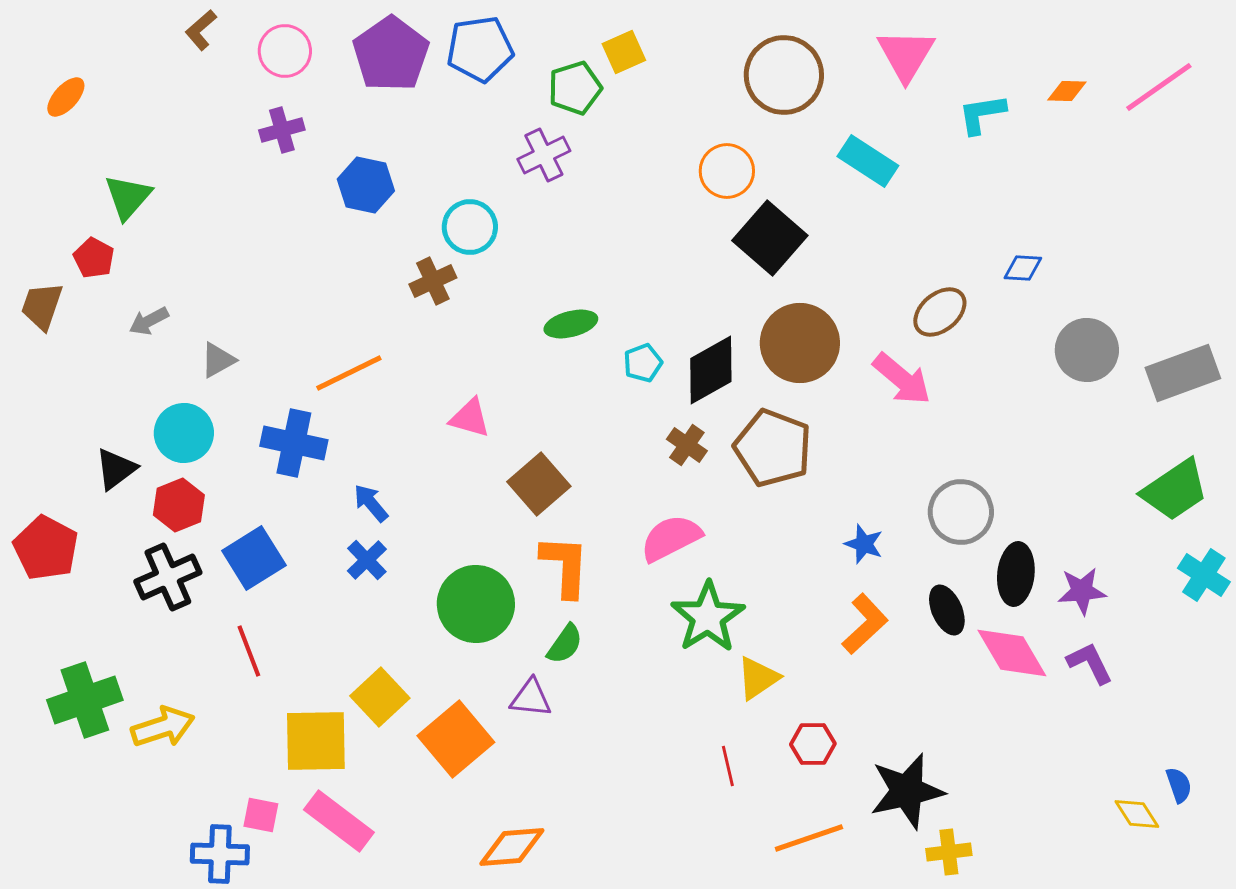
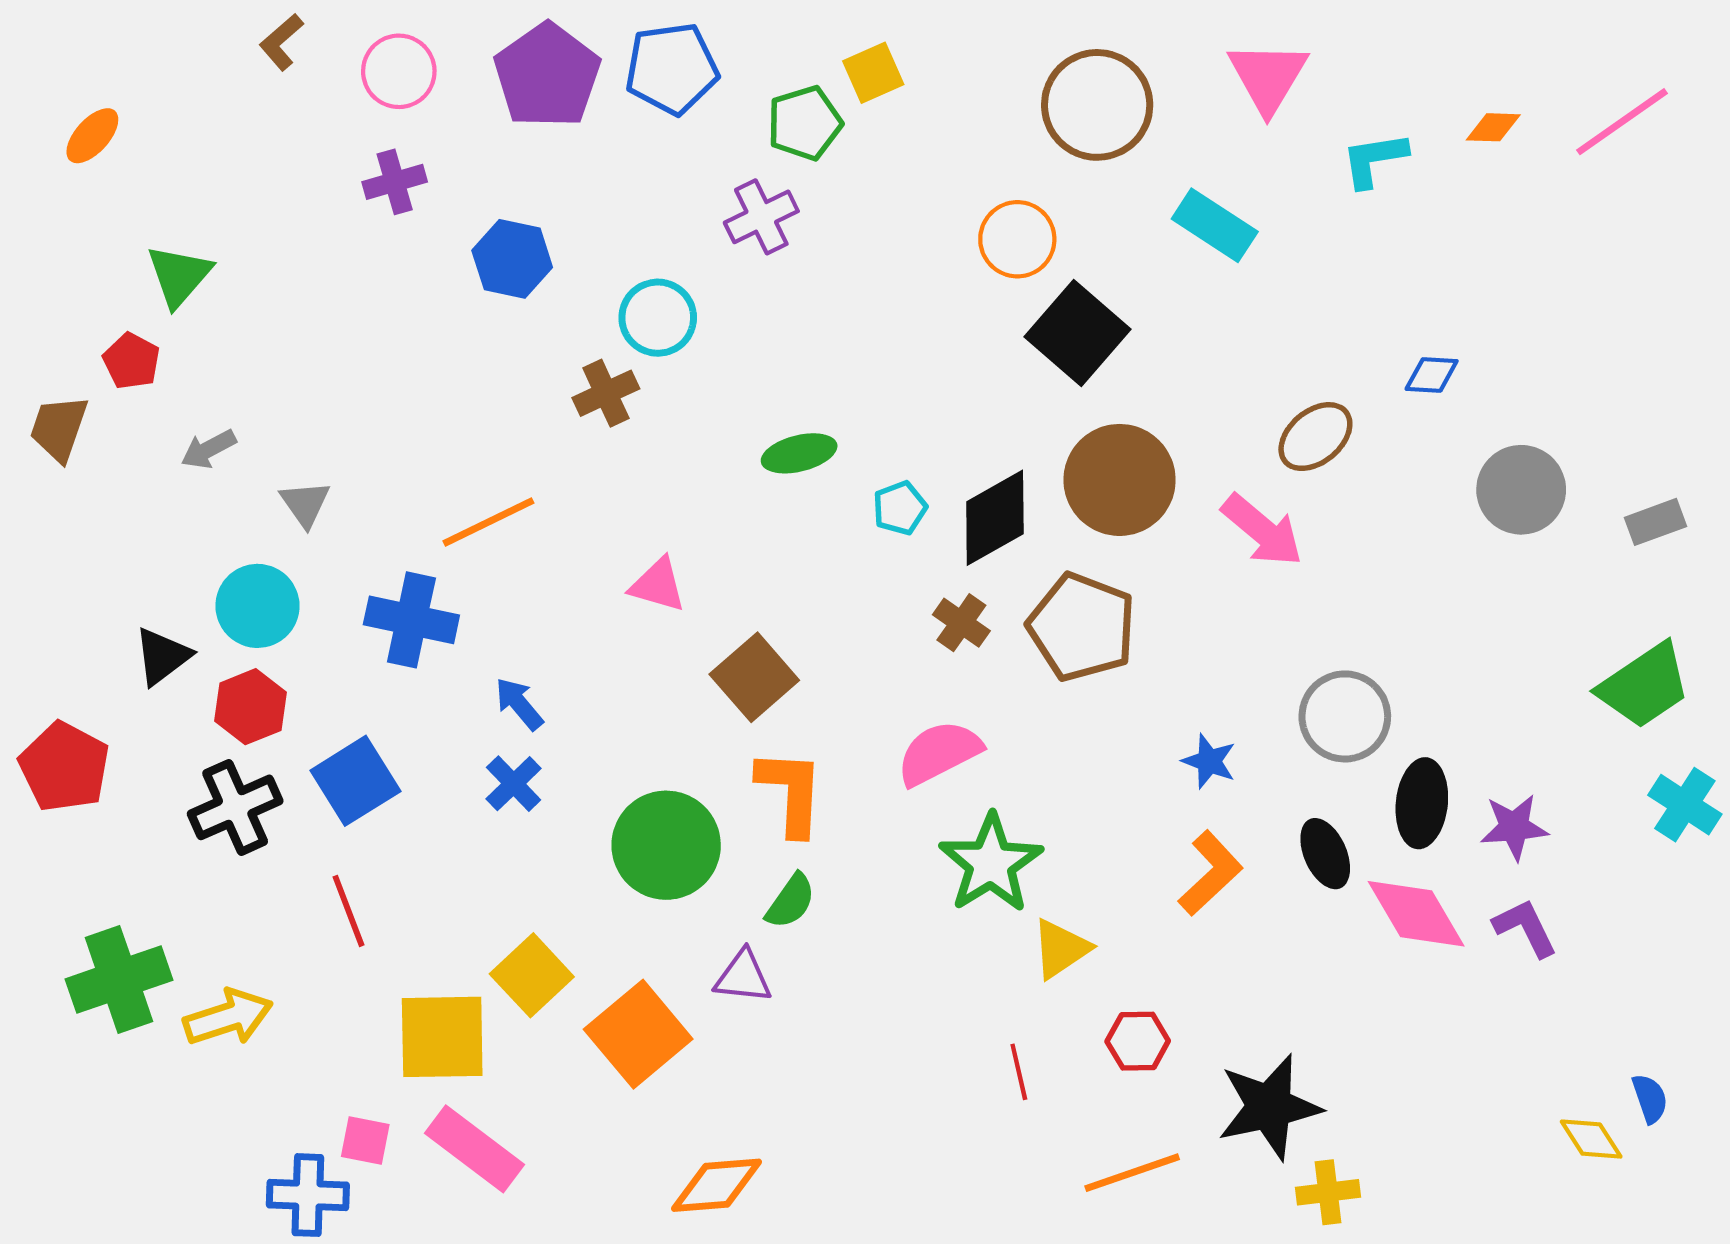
gray triangle: (218, 360) -> (305, 504), turned -36
gray rectangle: (1183, 373) -> (1655, 522), size x0.6

